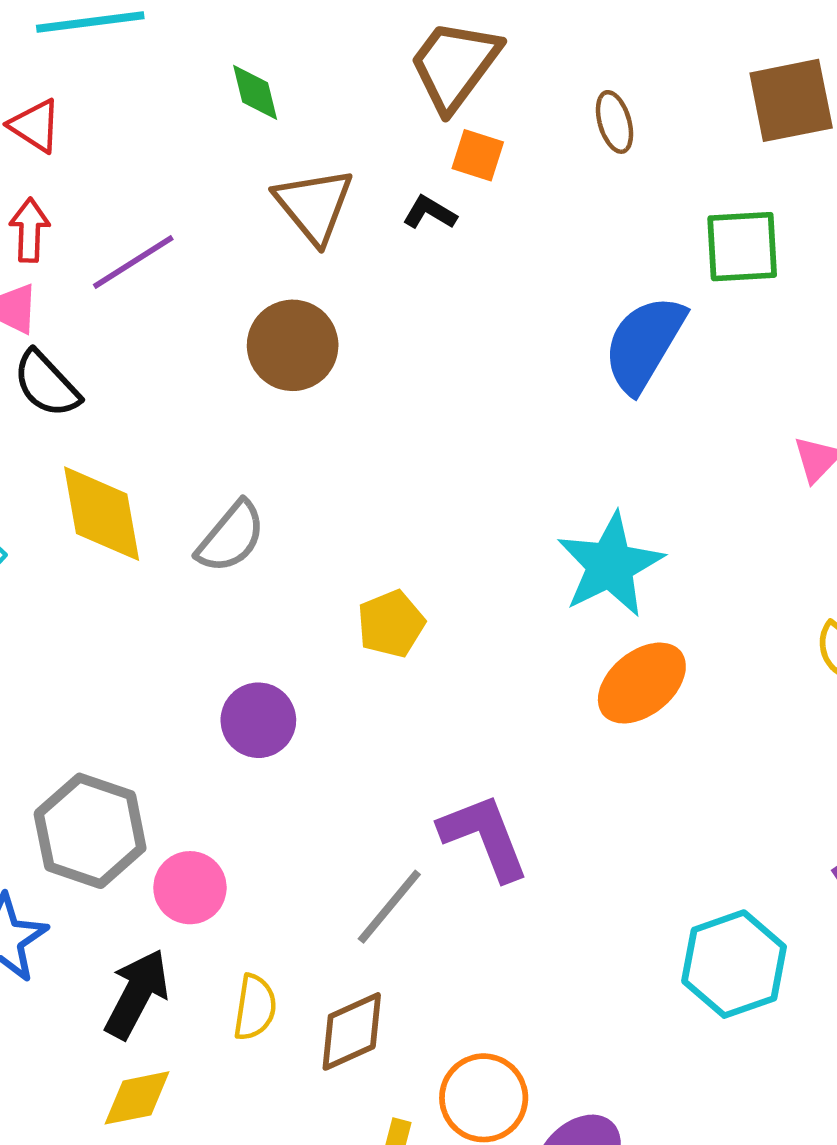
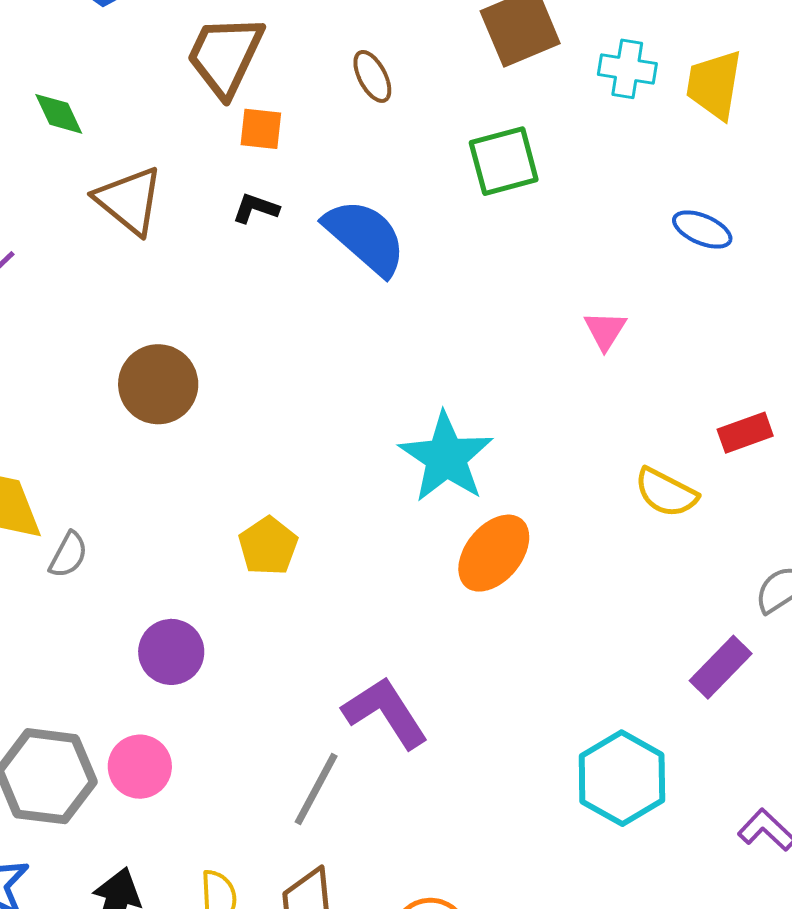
black L-shape: (430, 213) -> (256, 208), moved
blue semicircle: (644, 344) -> (365, 237), moved, turned 112
brown circle: (293, 345) -> (158, 384), moved
gray semicircle: (231, 537) -> (68, 555), moved, size x0.7
pink circle: (190, 888) -> (140, 767), moved

